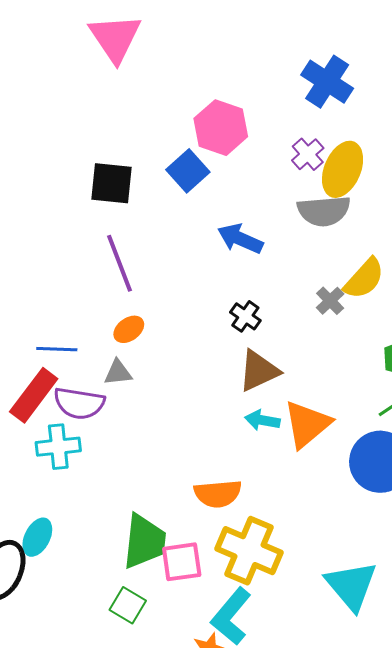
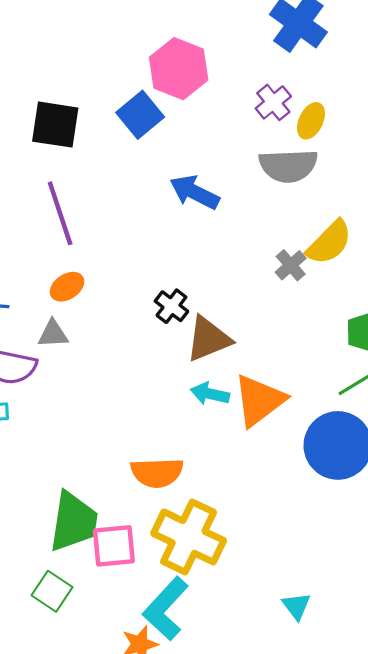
yellow ellipse: (343, 169) -> (311, 121), size x0.6
black cross: (245, 316) -> (171, 306), moved
cyan triangle: (351, 586) -> (296, 606), moved, size x0.5

